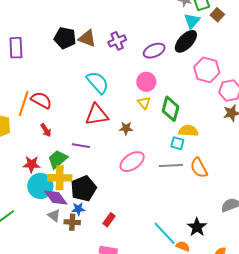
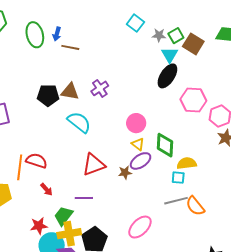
brown square: (217, 15) -> (193, 44), size x1.5
purple ellipse: (154, 51) -> (141, 161), moved
cyan semicircle: (98, 82) -> (79, 122), moved
pink ellipse: (132, 162) -> (140, 227), moved
orange semicircle: (199, 168) -> (195, 206), moved

